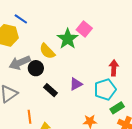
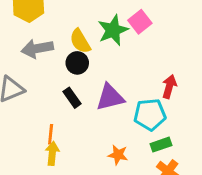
black circle: (36, 68) -> (77, 63), moved
purple triangle: (76, 84) -> (110, 97), size x1.5
orange line: (29, 117) -> (51, 134), moved

